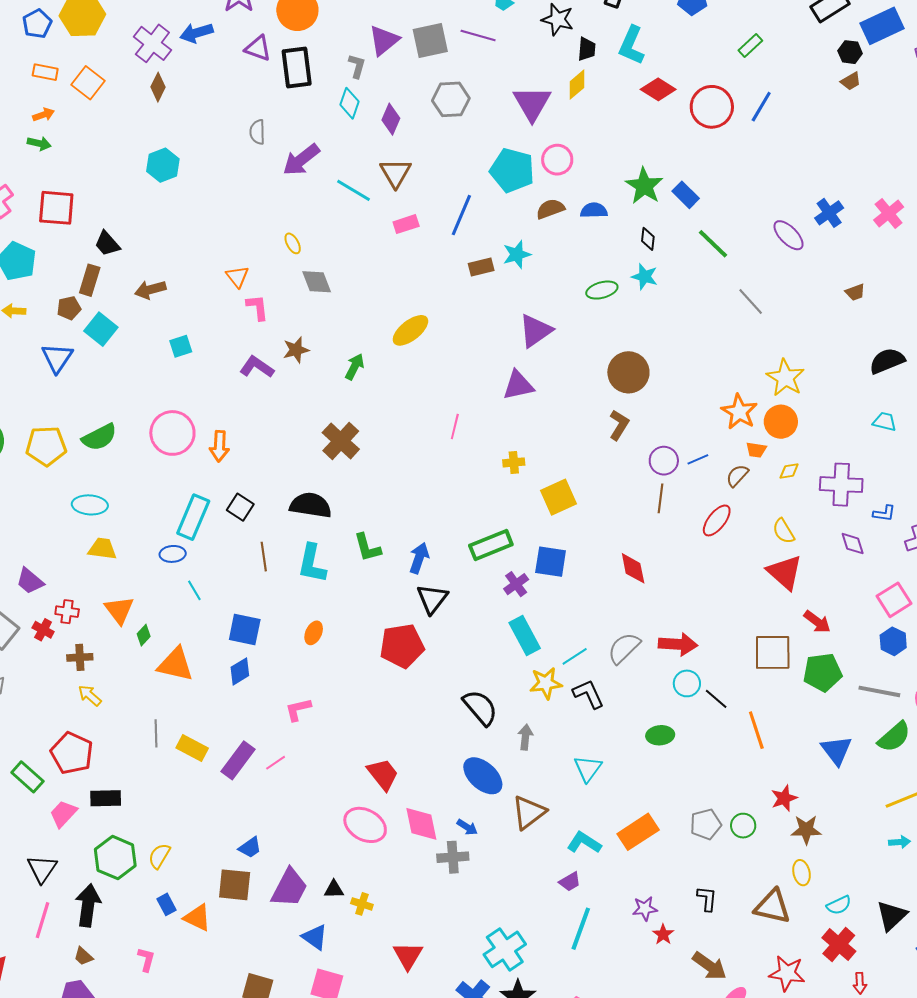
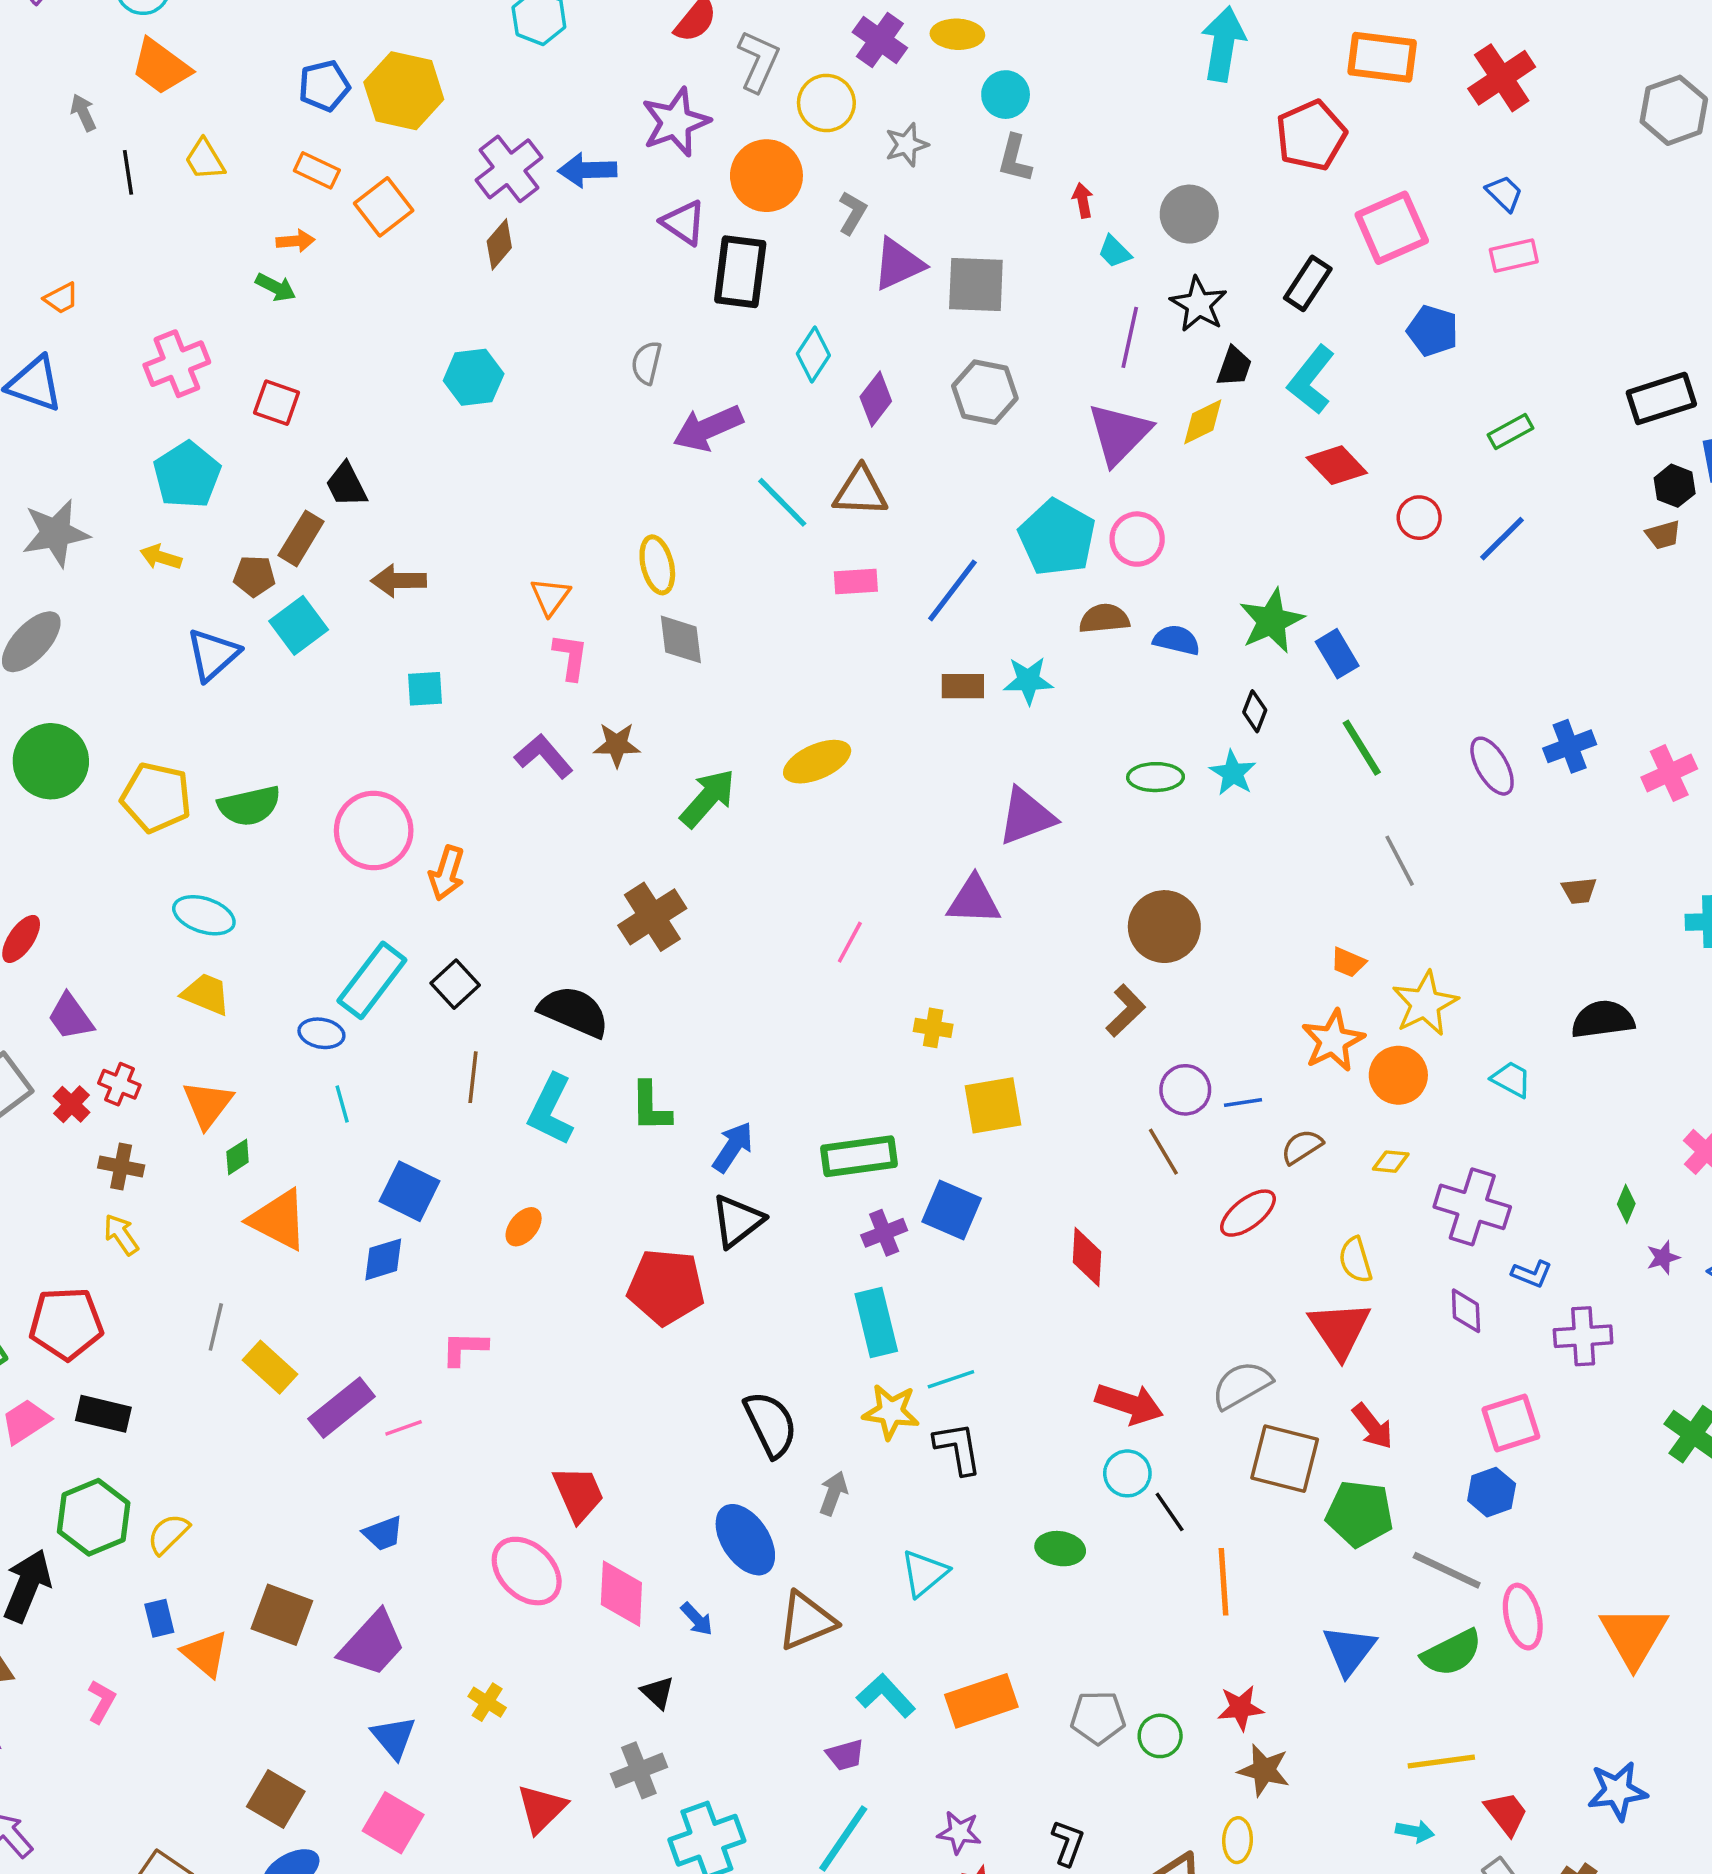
purple line: (478, 36) -> (1130, 337), moved, turned 72
gray L-shape: (357, 66) -> (852, 213), moved
red circle: (712, 107) -> (1419, 518), size x0.6
brown triangle: (396, 173) -> (860, 491), turned 48
red square: (56, 208) -> (277, 403), size x0.7
yellow ellipse: (293, 243) -> (657, 565), size x1.5
green arrow: (355, 367) -> (708, 798), size x1.4
cyan trapezoid: (885, 422) -> (1511, 1079), moved
orange trapezoid: (756, 450) -> (1348, 962), moved
brown line: (660, 498) -> (1163, 1152), turned -52
gray semicircle: (624, 648) -> (1242, 1385), moved
red pentagon: (72, 753) -> (66, 1323), turned 30
blue trapezoid: (250, 848) -> (383, 1533), moved
gray cross: (453, 857) -> (639, 1770), moved, turned -32
black triangle: (334, 889) -> (658, 1693), moved, turned 30

